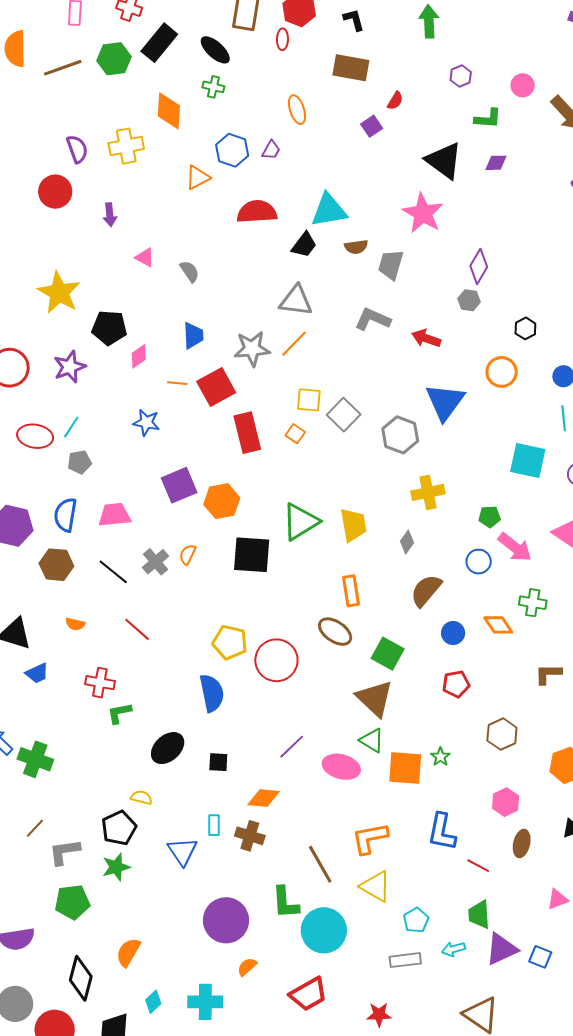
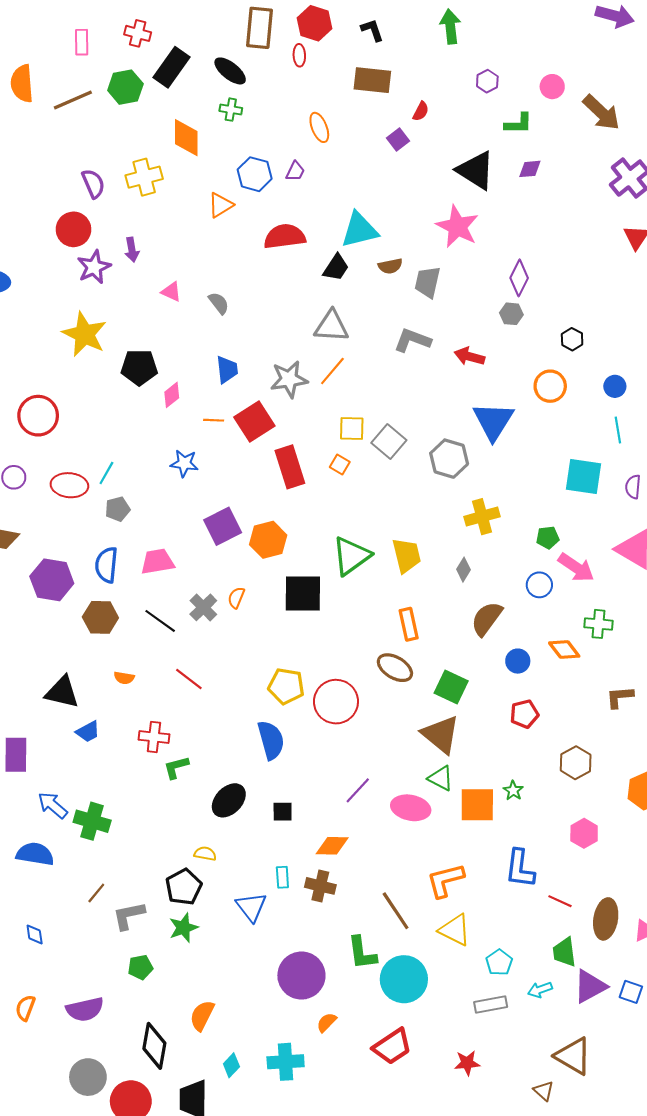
purple star: (70, 367) -> (94, 267), moved
brown ellipse: (522, 843) -> (606, 919), moved, size x1.4
green pentagon: (72, 902) -> (140, 967), size x0.7

